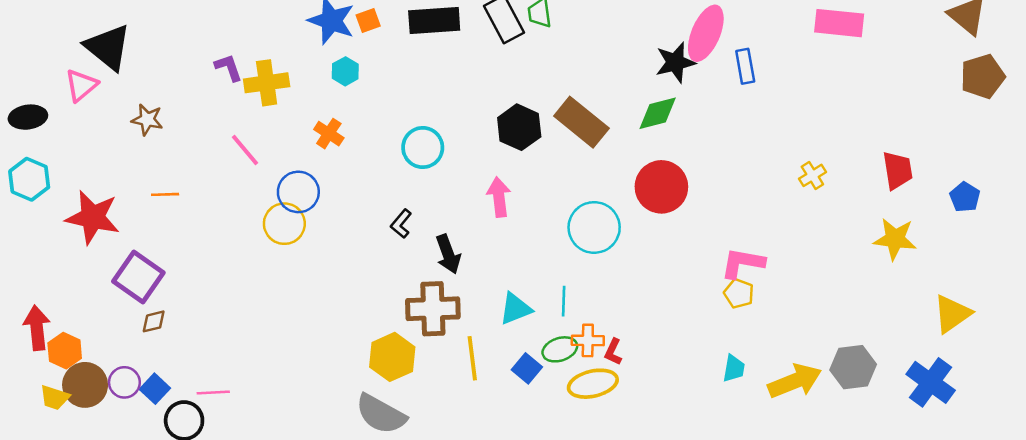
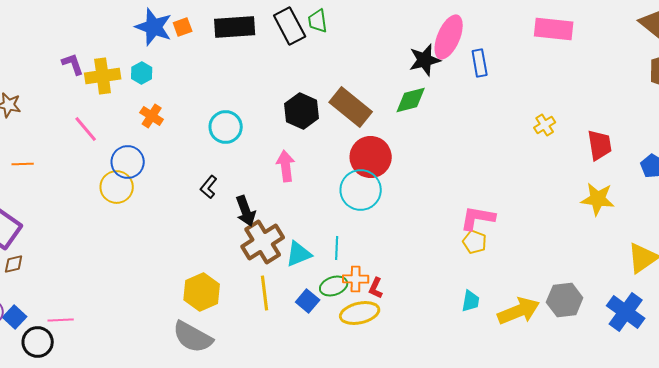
cyan hexagon: (345, 71) -> (142, 73), moved
yellow cross: (812, 175) -> (545, 125), moved
red circle: (661, 187) -> (371, 157), moved
brown cross: (433, 309) -> (263, 242), moved, turned -30

